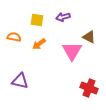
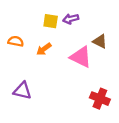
yellow square: (37, 20) -> (51, 21), moved
pink triangle: (72, 51) -> (81, 57), turned -35

